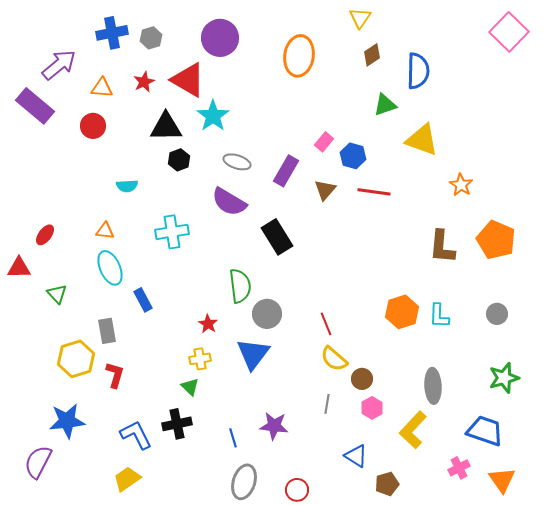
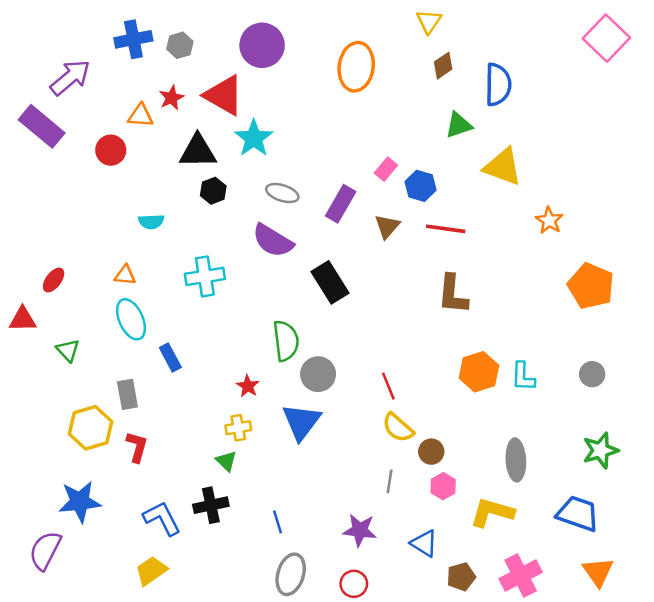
orange triangle: (102, 88) -> (141, 116), moved
brown L-shape: (442, 247) -> (453, 294), moved
purple star: (274, 426) -> (360, 530), moved
yellow L-shape: (413, 430) -> (492, 512), turned 63
pink cross: (459, 468) -> (521, 575), moved, size x1.6

